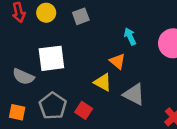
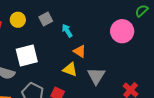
cyan arrow: (130, 36) -> (67, 31), moved
gray triangle: (134, 94) -> (96, 76), turned 42

